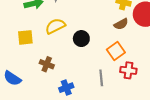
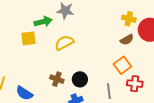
yellow square: (25, 37) -> (29, 38), moved
black circle: (81, 39) -> (80, 79), moved

